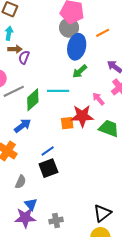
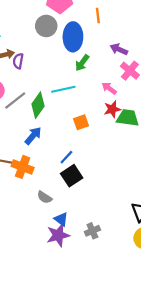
gray circle: (69, 28) -> (46, 26), moved
orange line: (103, 33) -> (98, 15), turned -56
red star: (82, 116) -> (112, 109), moved, size x0.7
gray semicircle: (21, 182) -> (44, 197), turned 112

